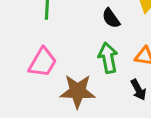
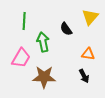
green arrow: (108, 58) -> (43, 42), moved

